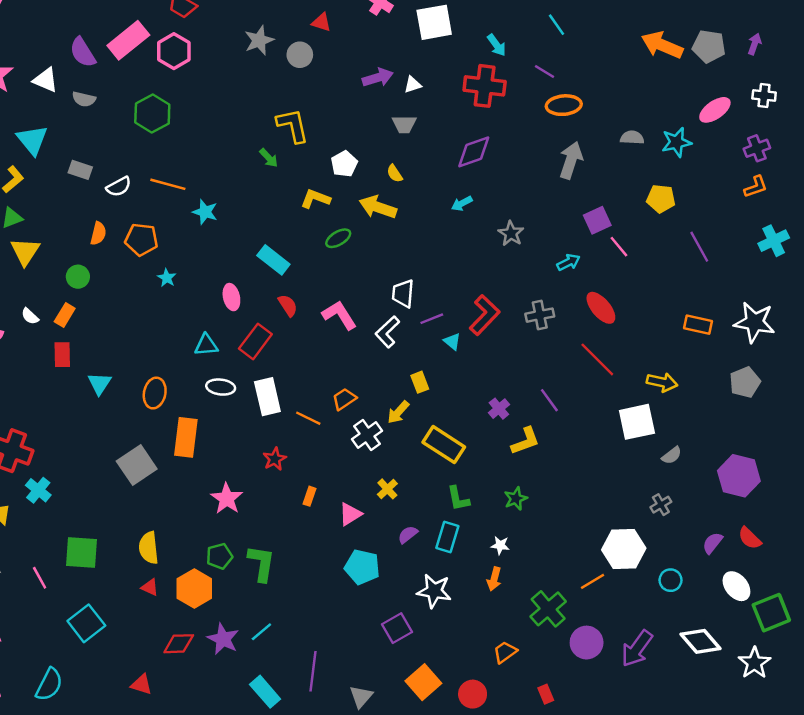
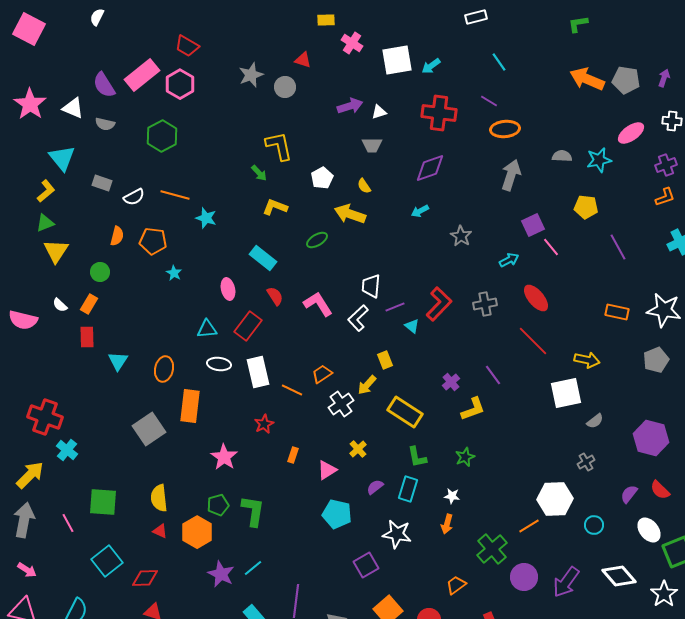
cyan arrow: (497, 45) -> (431, 66), moved, turned 90
yellow L-shape: (315, 199) -> (275, 207), moved
red diamond: (179, 644) -> (145, 578), moved

